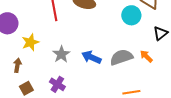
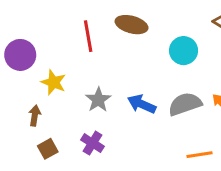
cyan circle: (131, 15) -> (184, 51), moved
yellow star: (30, 42) -> (53, 82), turned -30

